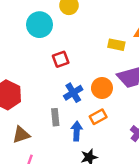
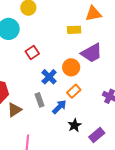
blue arrow: (77, 131) -> (59, 107), turned 56
brown triangle: (21, 135) -> (14, 110), moved

